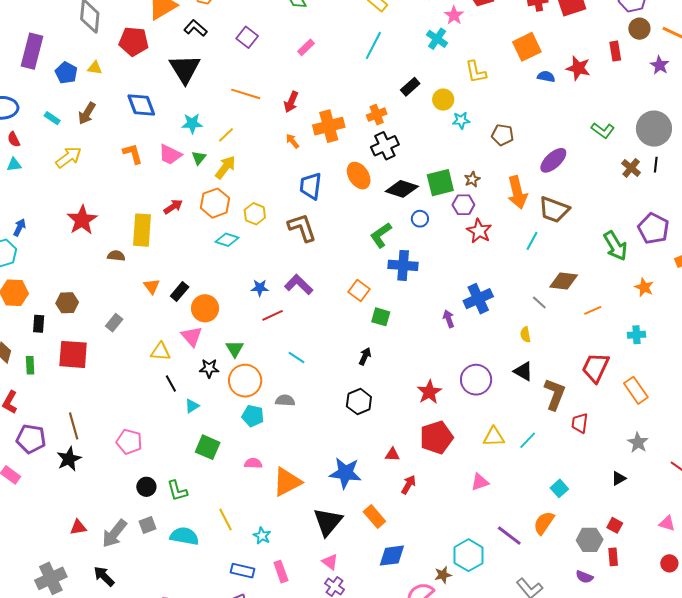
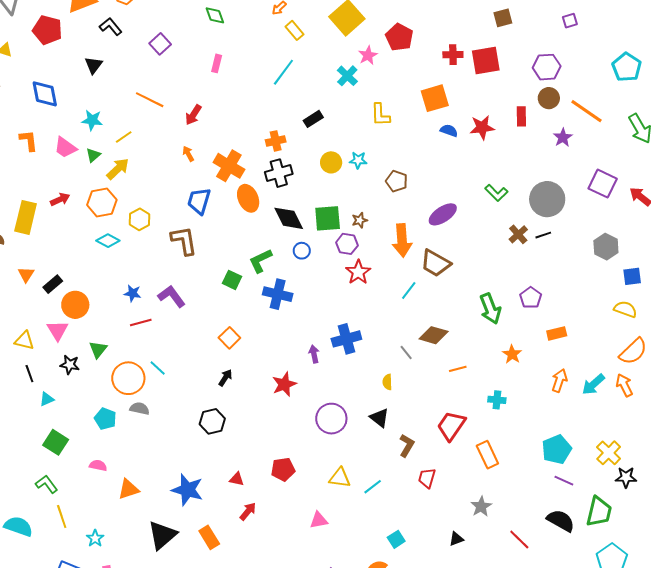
pink rectangle: (306, 47) -> (217, 63), turned -42
red star: (578, 68) -> (482, 127), turned -30
black triangle: (185, 69) -> (94, 65), size x0.6
yellow circle: (443, 100) -> (331, 162), moved
orange cross: (329, 126) -> (229, 166), moved, turned 36
black line: (656, 165) -> (543, 235), turned 56
black diamond: (402, 189) -> (289, 218), turned 36
purple pentagon: (653, 229) -> (531, 298), size x0.7
orange square: (359, 291) -> (229, 338), moved
green square: (381, 317) -> (232, 280), moved
orange circle: (245, 381) -> (128, 378), moved
red star: (429, 392) -> (284, 384), moved
brown L-shape: (555, 394) -> (407, 446), size x0.7
red pentagon: (436, 437) -> (283, 469), size x0.7
orange triangle: (287, 482) -> (128, 489), size x0.7
green L-shape: (177, 491) -> (47, 484), moved, turned 150

